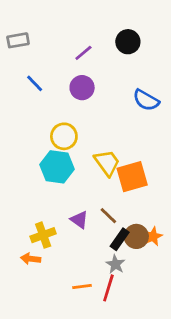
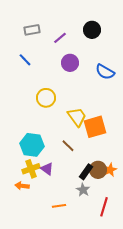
gray rectangle: (18, 40) -> (32, 30), moved
purple circle: (82, 88) -> (70, 63), moved
cyan hexagon: (57, 167) -> (32, 145), moved
brown line: (108, 216) -> (68, 146), moved
purple triangle: (79, 220) -> (47, 169), moved
red line: (108, 288) -> (104, 207), moved

